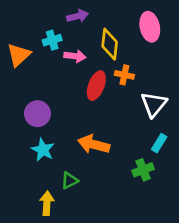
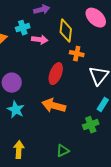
pink ellipse: (150, 27) -> (96, 18), turned -35
red ellipse: (96, 86) -> (56, 74), moved
green triangle: (70, 181) -> (63, 151), moved

